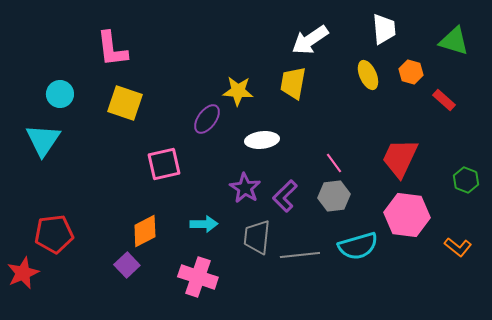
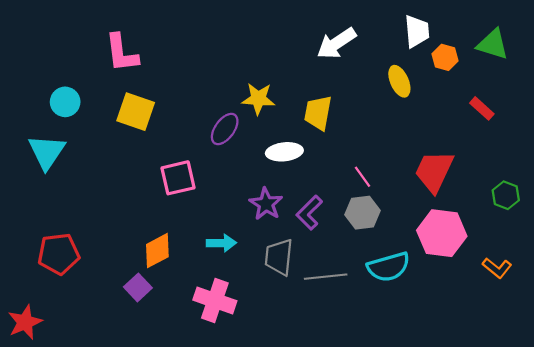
orange hexagon: (411, 72) -> (445, 57), moved
yellow trapezoid: (293, 83) -> (318, 113), moved
red star: (23, 273) -> (25, 322), moved

